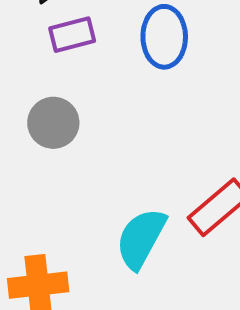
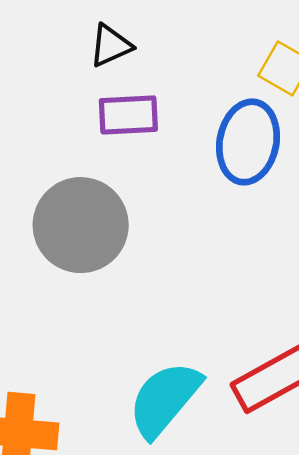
gray circle: (53, 123) -> (81, 225), size x1.4

